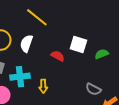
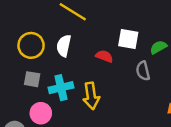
yellow arrow: (43, 86) -> (91, 96), size x1.5
gray semicircle: (93, 89) -> (143, 71), moved, turned 56

